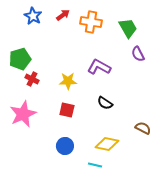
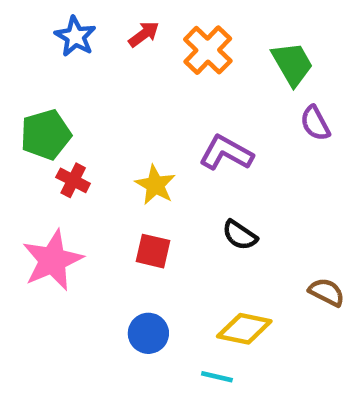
orange cross: (91, 22) -> (208, 50), turned 35
yellow star: (68, 81) -> (155, 185), turned 30

